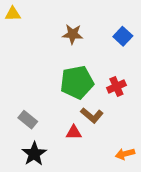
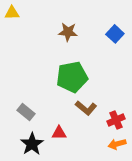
red cross: (116, 87) -> (116, 120), moved
red triangle: (74, 132) -> (59, 133), moved

